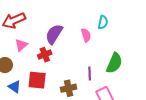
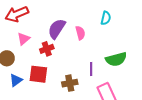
pink semicircle: (86, 35) -> (80, 33), moved
green semicircle: (114, 63) -> (116, 59), turned 50
blue triangle: (15, 87) -> (16, 80), turned 48

